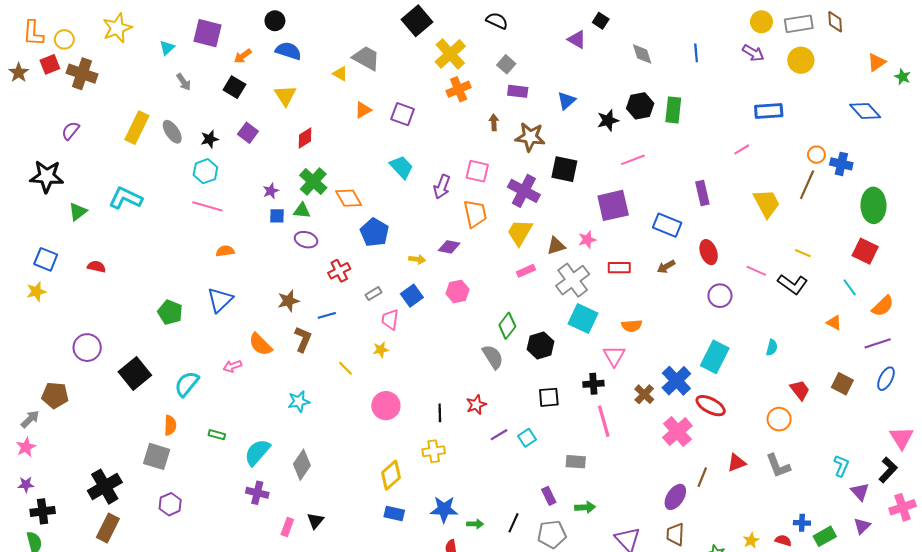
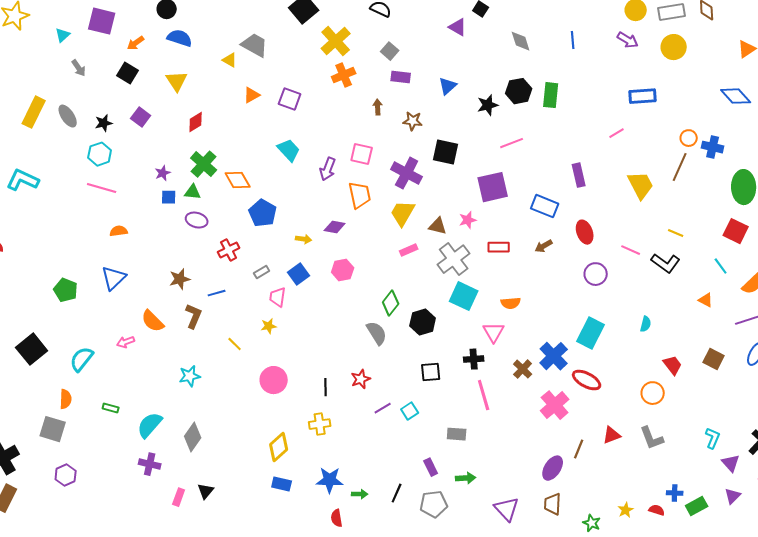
brown star: (530, 137) -> (413, 121), size x0.7
brown triangle: (556, 246) -> (438, 226), turned 30

